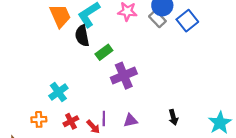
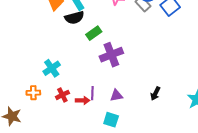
black semicircle: (82, 36) -> (74, 18), turned -96
black arrow: (173, 117) -> (155, 94), turned 40
red arrow: (93, 127) -> (83, 100), turned -48

